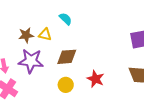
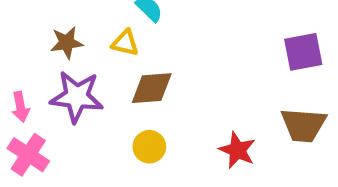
yellow triangle: (45, 35) -> (125, 43), moved
red star: (96, 79) -> (237, 150), moved

